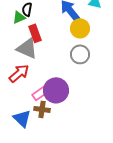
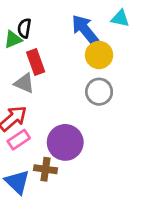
gray triangle: (27, 48) -> (24, 83), size x0.7
pink rectangle: (40, 93) -> (19, 140), moved

